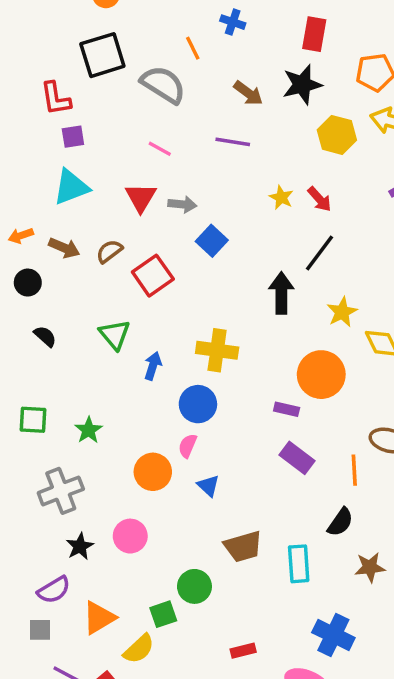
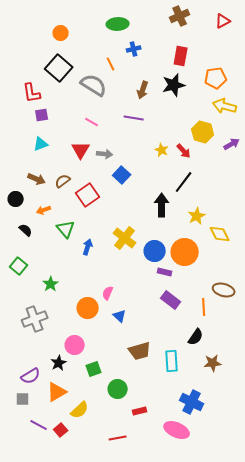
blue cross: (233, 22) -> (134, 49), turned -32
black square: (102, 55) -> (59, 68), turned -32
brown arrow: (248, 93) -> (143, 90), turned 72
yellow hexagon: (337, 135) -> (203, 132), moved
cyan triangle: (71, 187) -> (41, 144), size x0.7
orange arrow: (21, 236) -> (44, 210), moved
yellow cross: (217, 350) -> (125, 238), turned 30
blue circle: (198, 404) -> (155, 251), moved
green square: (33, 420) -> (19, 266), moved, turned 36
black star: (80, 546) -> (59, 363), moved
green circle: (194, 586) -> (118, 389), moved
green square: (163, 614) -> (94, 369), moved

